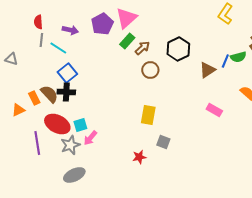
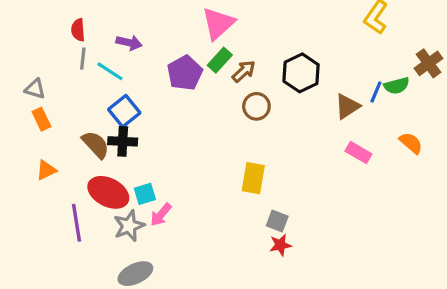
purple pentagon: (102, 24) -> (185, 73), moved
orange rectangle: (34, 98) -> (41, 119), moved
pink rectangle: (214, 110) -> (358, 153), moved
red star: (139, 157) -> (280, 245), moved

